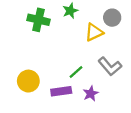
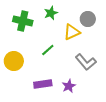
green line: (76, 72) -> (48, 50), moved
yellow circle: (28, 81) -> (14, 61), moved

